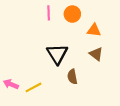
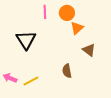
orange triangle: (94, 30) -> (77, 28), moved, turned -48
black triangle: (57, 54) -> (26, 40), moved

